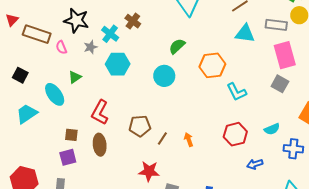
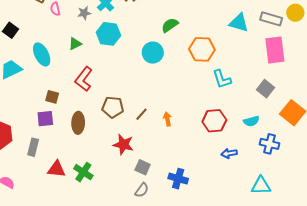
green triangle: (75, 77) -> (75, 44), moved
gray square: (280, 84) -> (266, 89), moved
brown pentagon: (140, 126) -> (113, 107), moved
brown ellipse: (100, 145) -> (78, 123), moved

